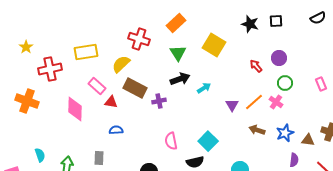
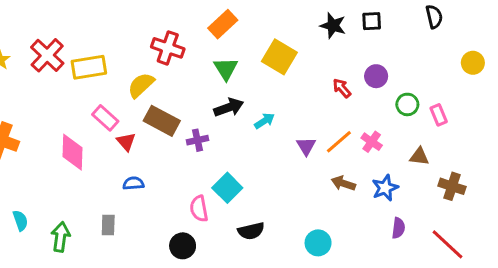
black semicircle: (318, 18) -> (434, 17), turned -77
red cross: (50, 69) -> (47, 55), moved, turned -35
green circle: (285, 83) -> (407, 104), moved
red triangle: (111, 102) -> (126, 142), turned 40
brown triangle: (308, 140) -> (419, 157), moved
pink semicircle: (171, 141) -> (199, 209), moved
cyan square: (208, 141) -> (227, 188), moved

